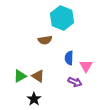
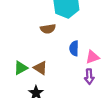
pink triangle: (86, 66) -> (92, 57), turned 40
purple arrow: (75, 82) -> (89, 77), moved, turned 64

